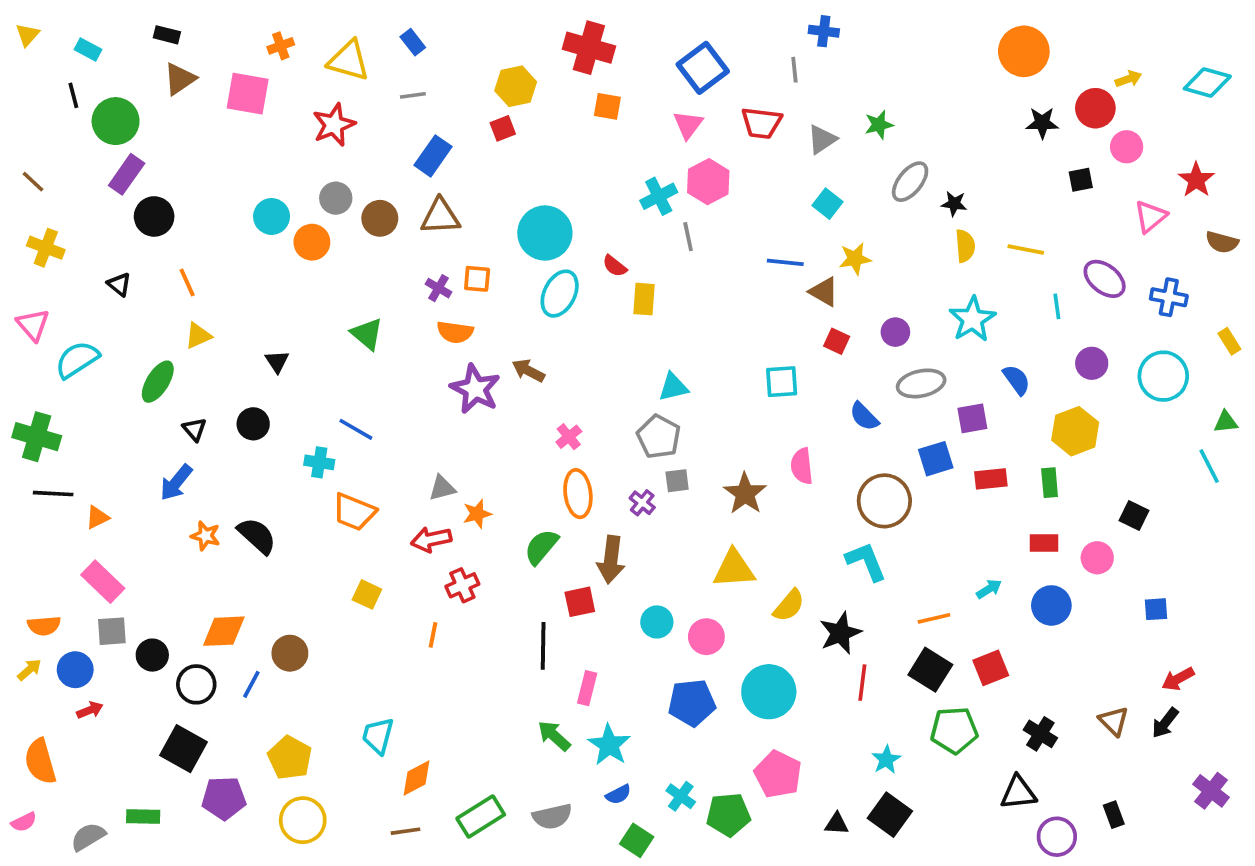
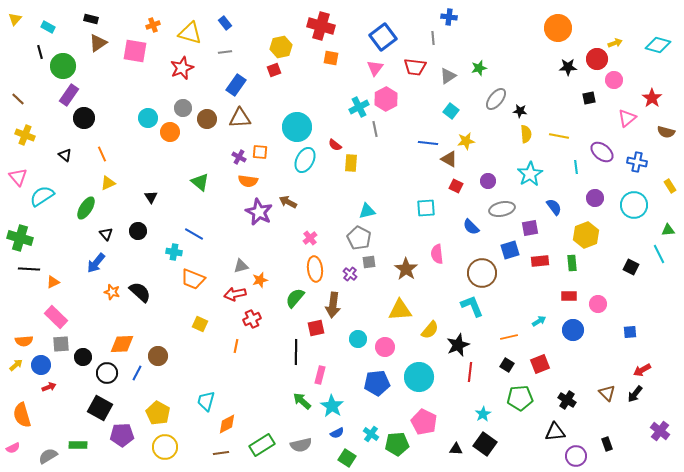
black square: (1134, 516) -> (631, 267), moved
black square: (930, 670) -> (507, 365), size x0.6

